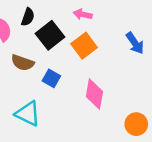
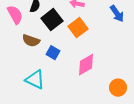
blue arrow: (135, 43) -> (117, 14), moved
pink diamond: (94, 94) -> (86, 65), turned 50

